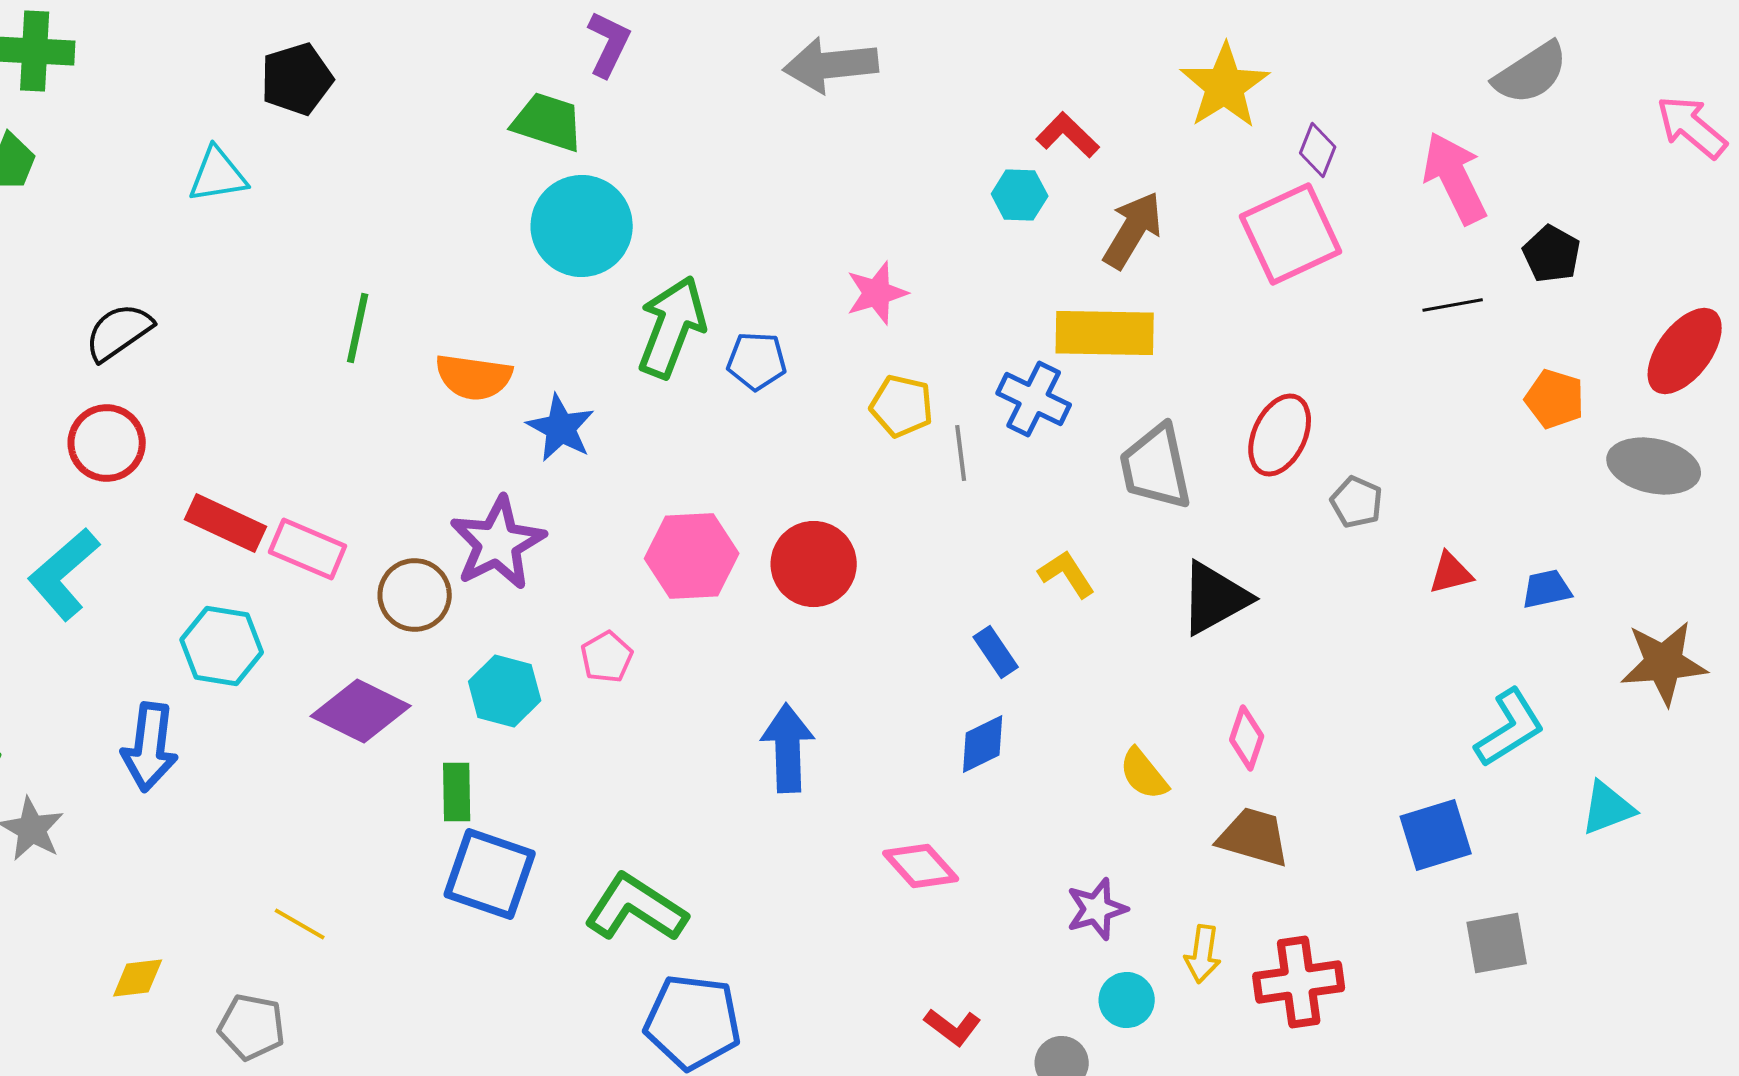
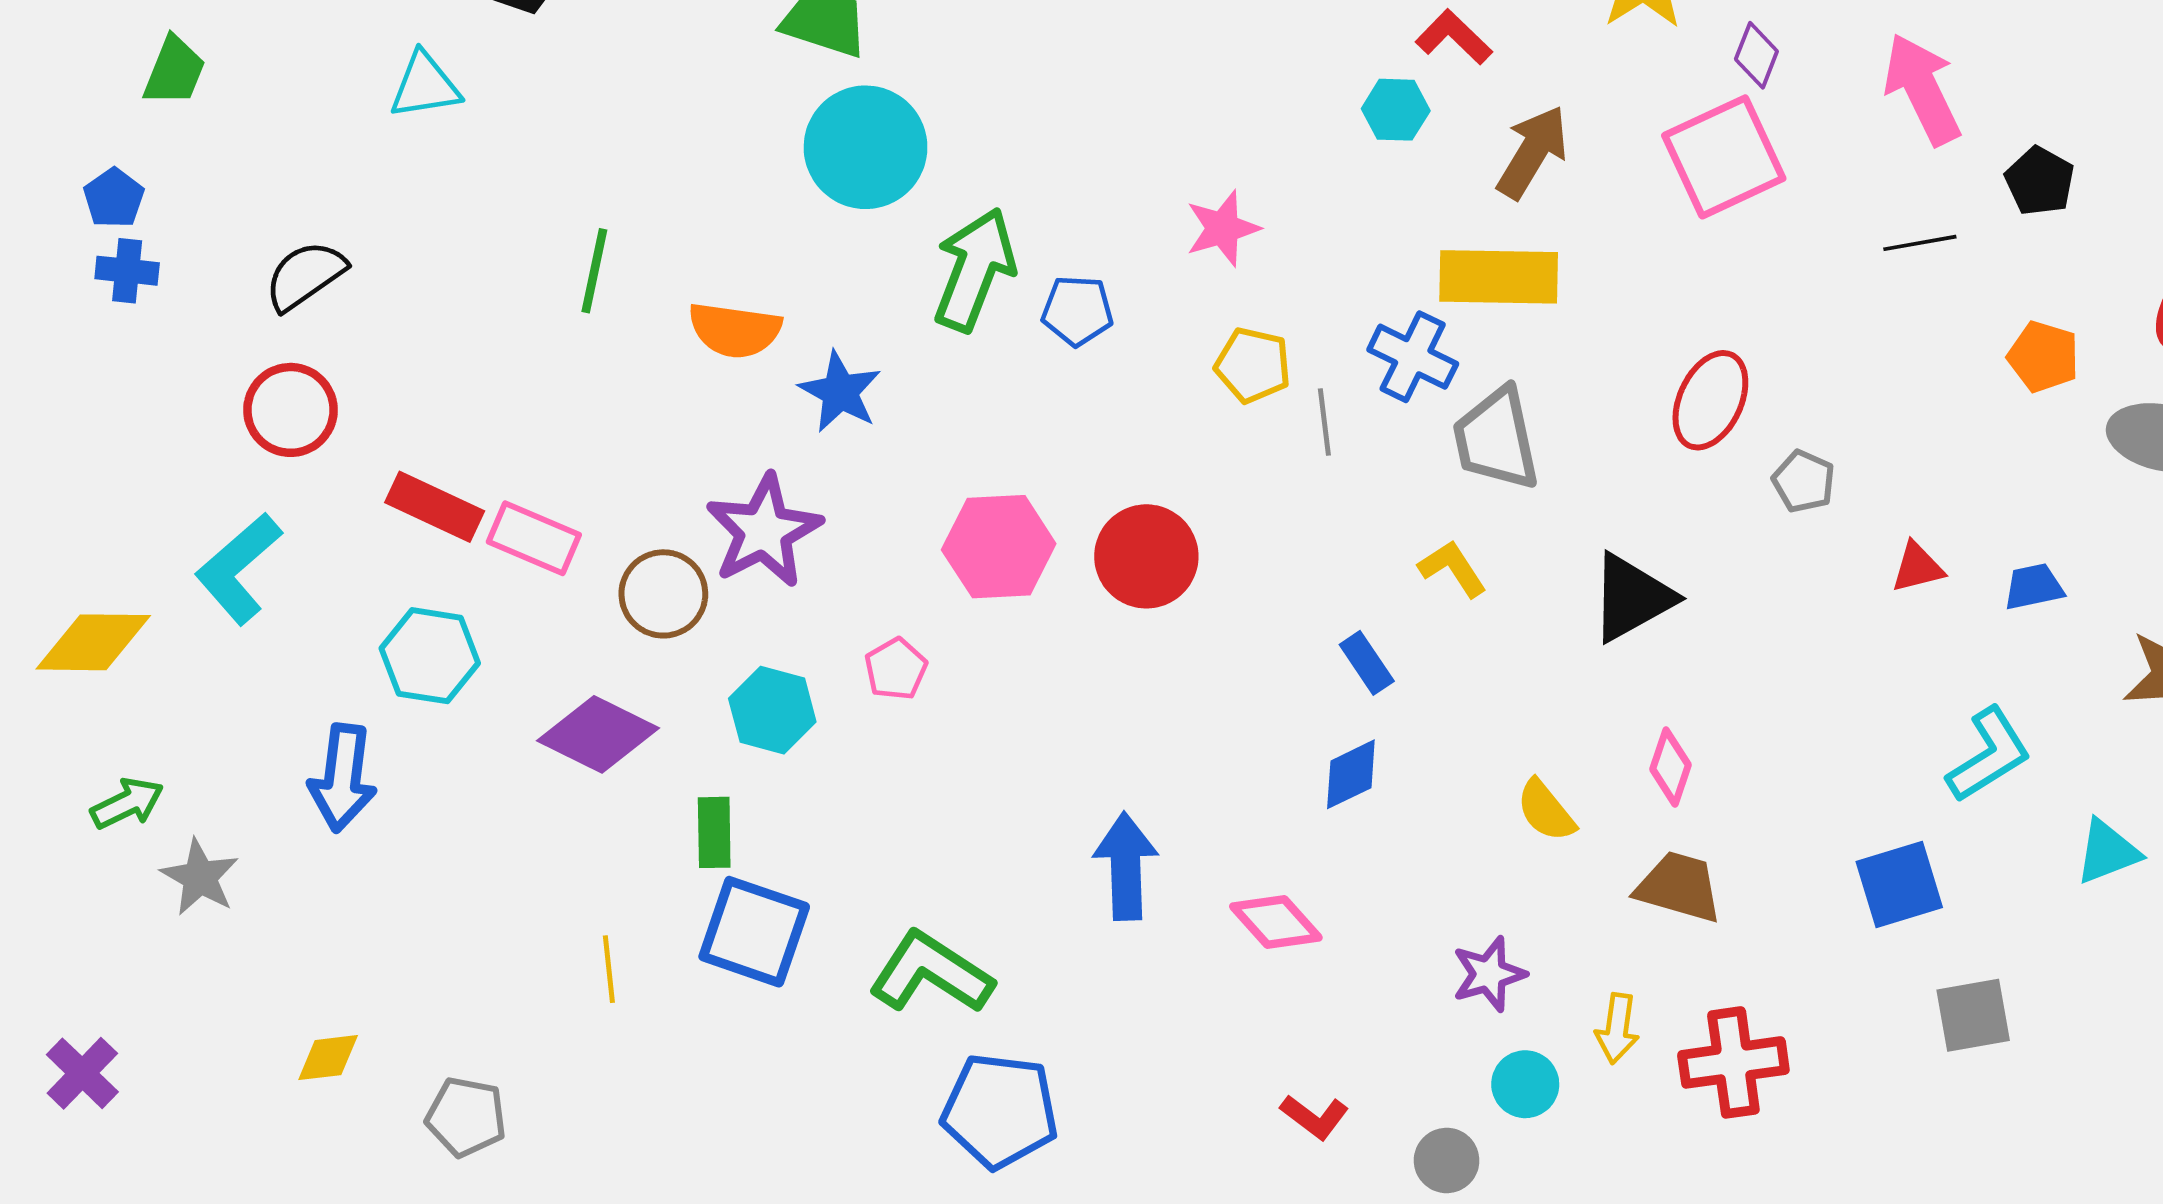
gray trapezoid: (1156, 467) -> (1496, 439), moved
blue arrow: (788, 748) -> (1126, 866), moved
yellow line: (300, 924) -> (609, 969), moved, turned 54

